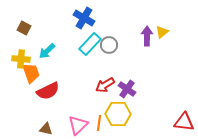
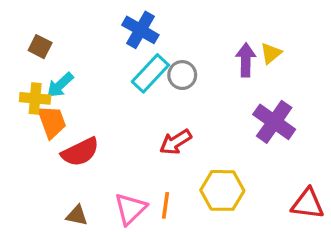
cyan arrow: (47, 51) -> (60, 85), moved
purple cross: (127, 89) -> (274, 122), moved, size x1.4
yellow hexagon: (118, 114) -> (222, 190), moved

